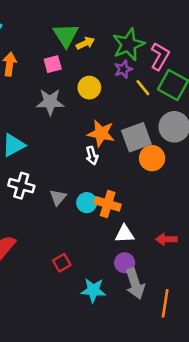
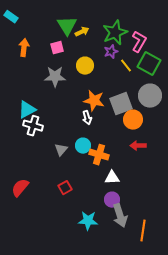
white cross: (21, 186) -> (33, 126), moved
cyan circle: (87, 203) -> (83, 146), moved
red arrow: (166, 239) -> (138, 146), moved
red square: (62, 263) -> (65, 188), moved

